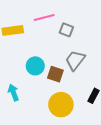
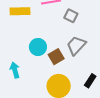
brown square: (55, 74) -> (56, 57), turned 35

